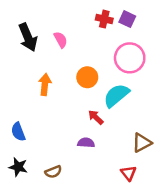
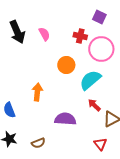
red cross: (104, 19) -> (80, 36), moved
orange arrow: (45, 85) -> (37, 92), moved
red arrow: (96, 117) -> (94, 105), moved
purple semicircle: (86, 143) -> (65, 119), size x1.5

